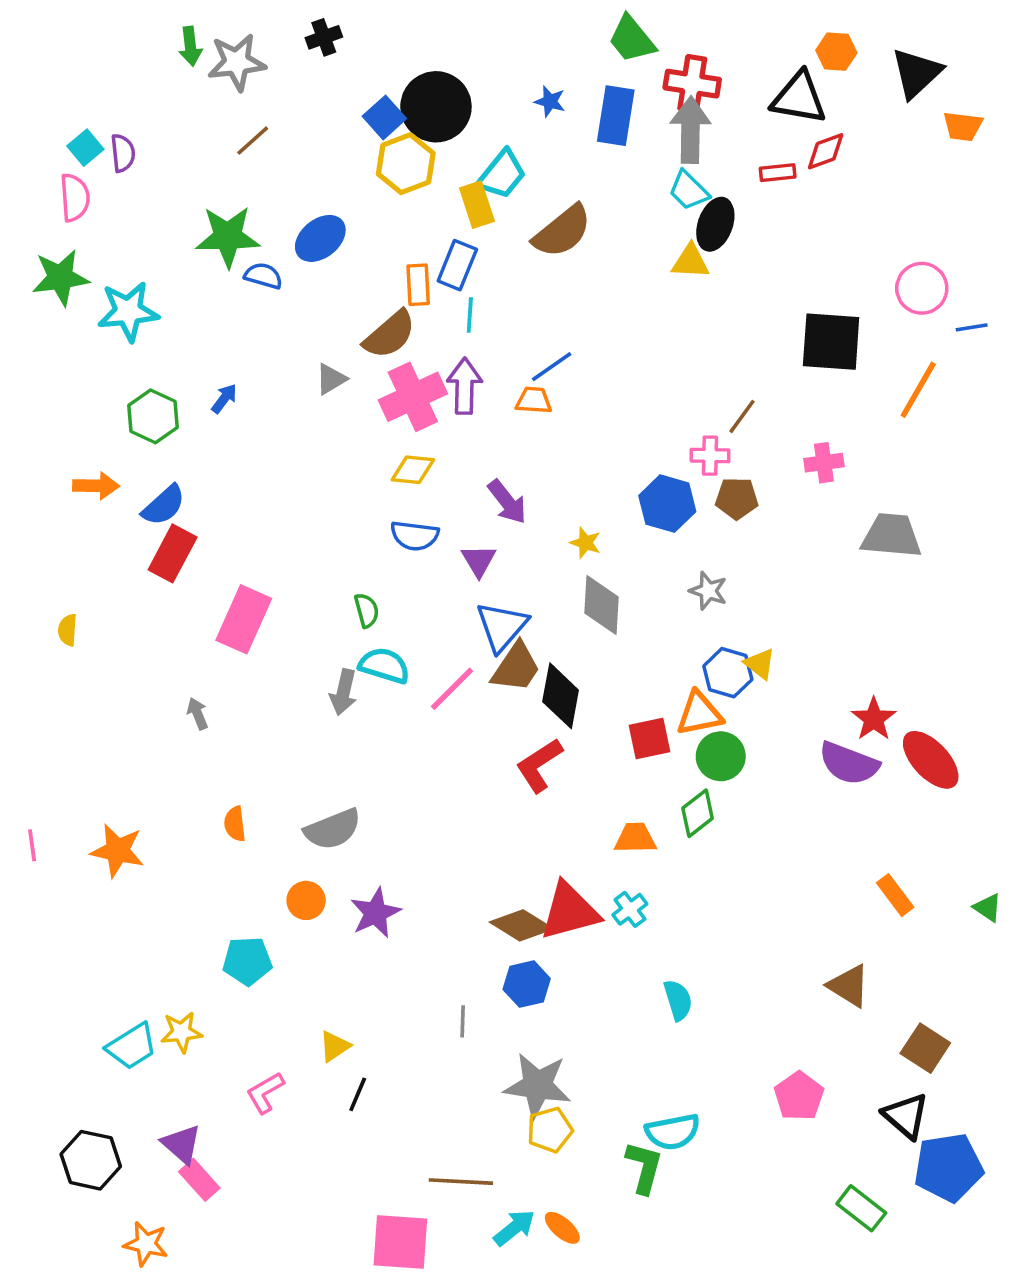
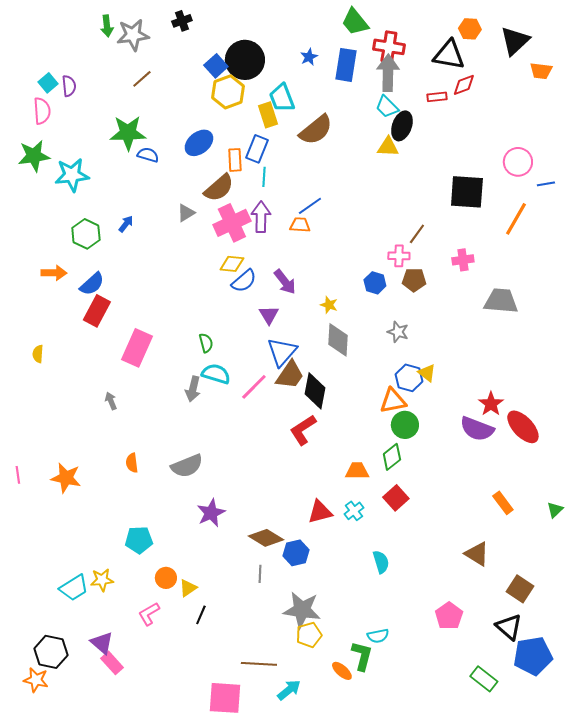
blue star: (550, 101) -> (309, 57), turned 30
cyan trapezoid: (502, 174) -> (282, 98), turned 120
blue ellipse: (320, 238) -> (199, 143), moved
blue hexagon: (667, 504) -> (375, 283), size x0.7
blue semicircle: (415, 536) -> (244, 281), moved, turned -48
red square: (650, 738) -> (396, 498), moved, turned -30
orange circle: (306, 900) -> (166, 578), moved
green triangle: (988, 908) -> (555, 510), turned 42
red triangle: (569, 911) -> (320, 512), size x0.7
brown diamond: (521, 925) -> (266, 538), moved
cyan semicircle: (673, 1132) -> (378, 636), size x0.7
orange ellipse: (562, 1228) -> (342, 671), moved
orange star: (146, 1244) -> (36, 680), moved

